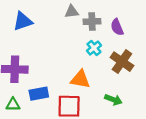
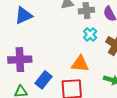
blue rectangle: (39, 94) -> (43, 80), turned -36

